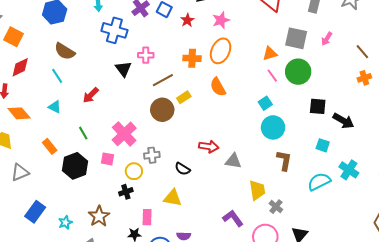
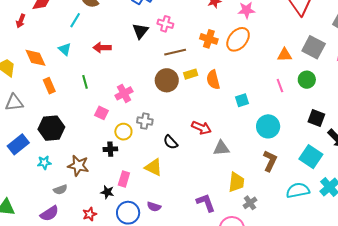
green circle: (298, 72) -> (307, 80), size x0.7
cyan line: (57, 76) -> (75, 20), turned 49
pink line: (272, 76) -> (280, 86), moved
orange semicircle: (218, 87) -> (213, 80), moved
red arrow: (91, 95) -> (102, 48), turned 30
cyan square: (265, 103) -> (242, 100), moved
orange diamond: (19, 113) -> (35, 58), moved
pink cross: (124, 134) -> (124, 93), size x0.7
cyan square: (323, 145) -> (311, 157), size x1.6
gray triangle: (233, 161) -> (221, 148), turned -30
black hexagon: (75, 166) -> (51, 128), moved
brown star: (99, 216) -> (78, 166), turned 30

